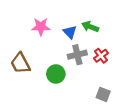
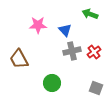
green arrow: (90, 27) -> (90, 14), moved
green circle: (56, 74) -> (52, 83), moved

